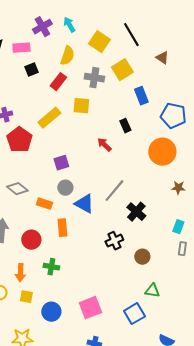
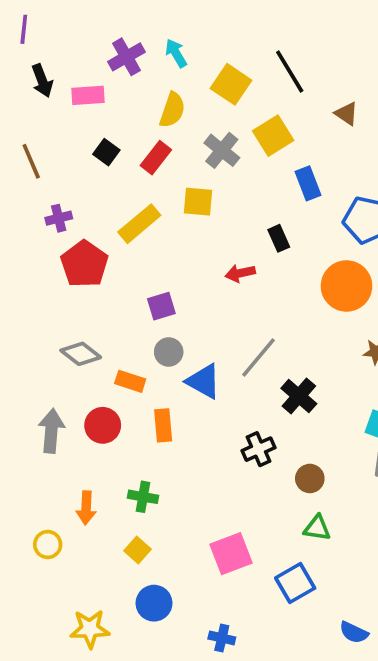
black square: (31, 70) -> (106, 152), moved, turned -32
gray cross: (94, 78) -> (222, 150), turned 30
red arrow: (104, 145) -> (240, 273), turned -56
red circle: (31, 240) -> (103, 425), moved
green triangle: (152, 291) -> (317, 528), moved
yellow square: (26, 297) -> (138, 550), moved, turned 32
pink square: (90, 308) -> (231, 554), moved
blue circle: (51, 312) -> (154, 603), moved

